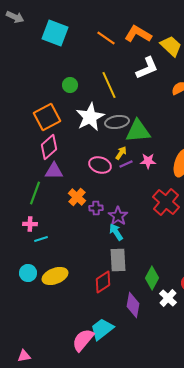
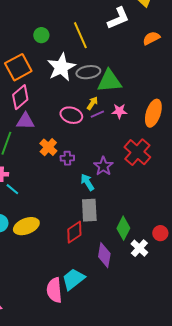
purple star: (118, 216) -> (103, 166), moved
cyan line: (41, 239) -> (12, 189), turned 56
pink semicircle: (83, 340) -> (54, 290), turned -45

